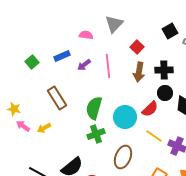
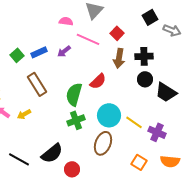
blue rectangle: (62, 56) -> (39, 52), moved
green square: (32, 62) -> (17, 55), moved
pink line: (108, 66) -> (88, 39), moved, turned -60
red semicircle: (150, 109) -> (98, 81), moved
cyan circle: (125, 117) -> (109, 115), moved

